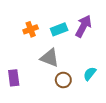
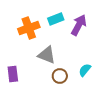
orange cross: (31, 29) -> (29, 28), size x1.5
cyan rectangle: (59, 29) -> (56, 19), moved

